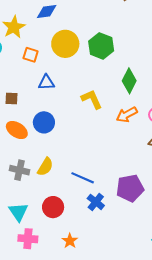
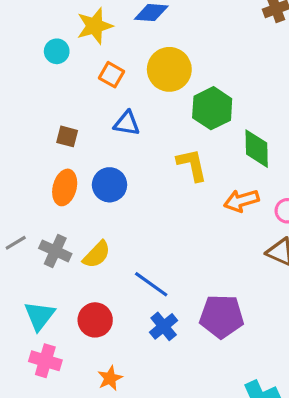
green hexagon: (101, 46) -> (212, 108), moved
green diamond: (129, 81) -> (257, 149), turned -40
orange ellipse: (17, 130) -> (65, 187), turned 60

